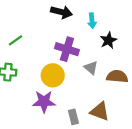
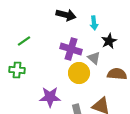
gray triangle: (91, 68) -> (94, 58), moved
yellow circle: (53, 75) -> (79, 73), moved

